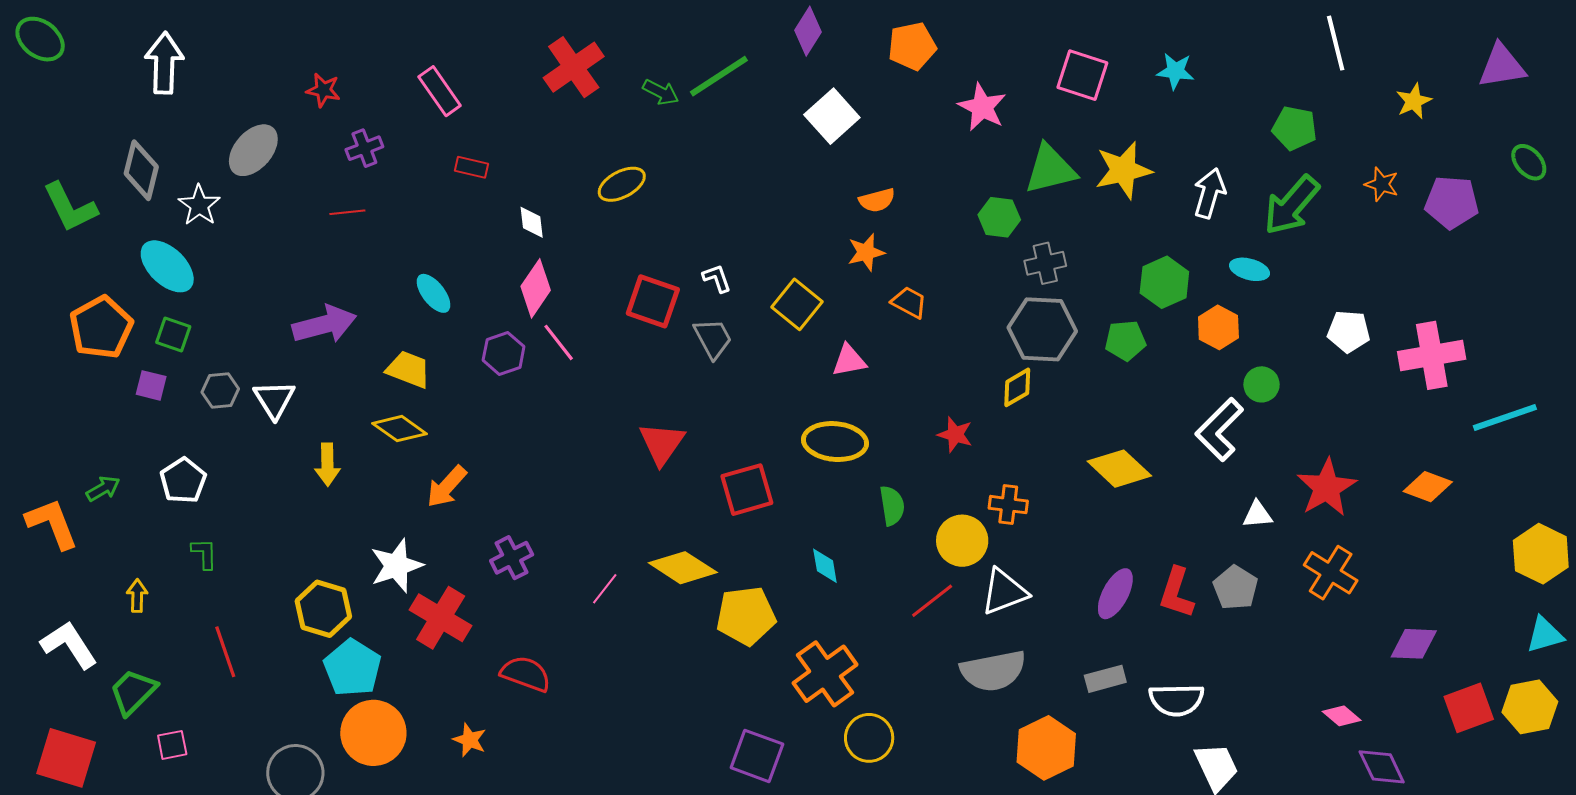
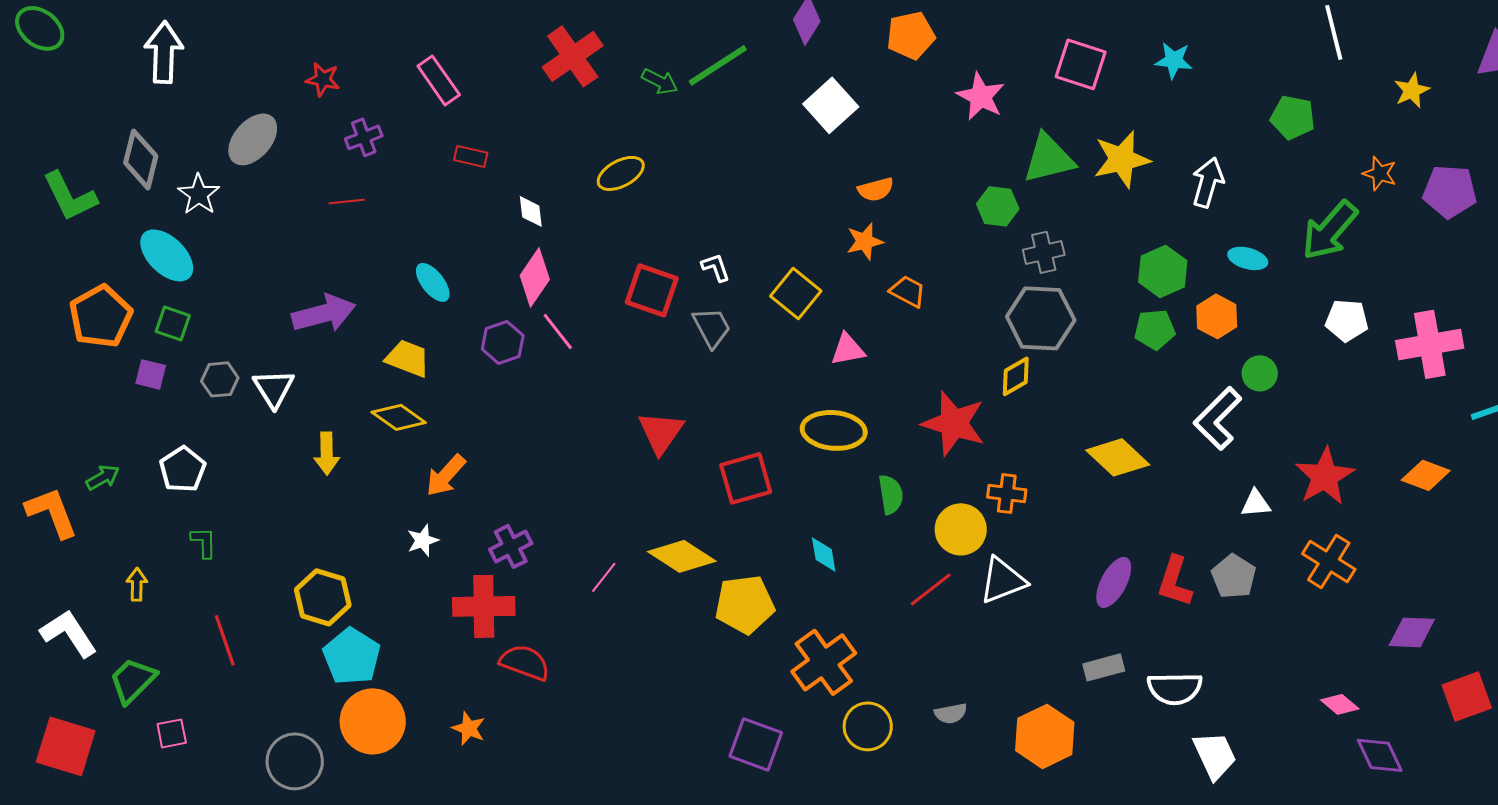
green arrow: (1292, 205) -> (1330, 230), moved
green pentagon: (1125, 340) -> (1155, 329), moved
red star: (955, 435) -> (954, 423), size x1.8
white star: (396, 566) -> (423, 540), moved, size x0.6
red cross: (441, 618) -> (484, 606), moved, turned -32
gray semicircle: (993, 671) -> (951, 713), moved, size x0.5

